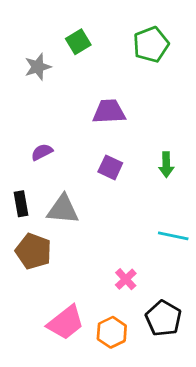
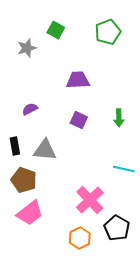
green square: (78, 42) -> (56, 30), turned -30
pink cross: (126, 279) -> (90, 200), size x1.8
pink trapezoid: (66, 323) -> (30, 213), moved

